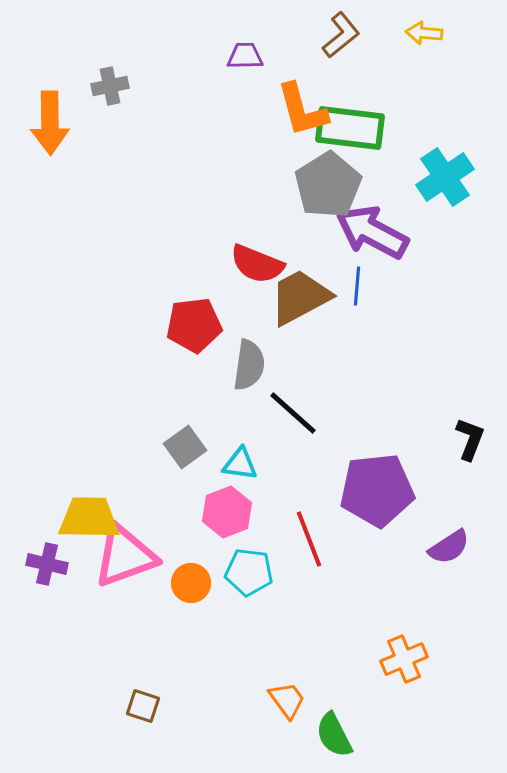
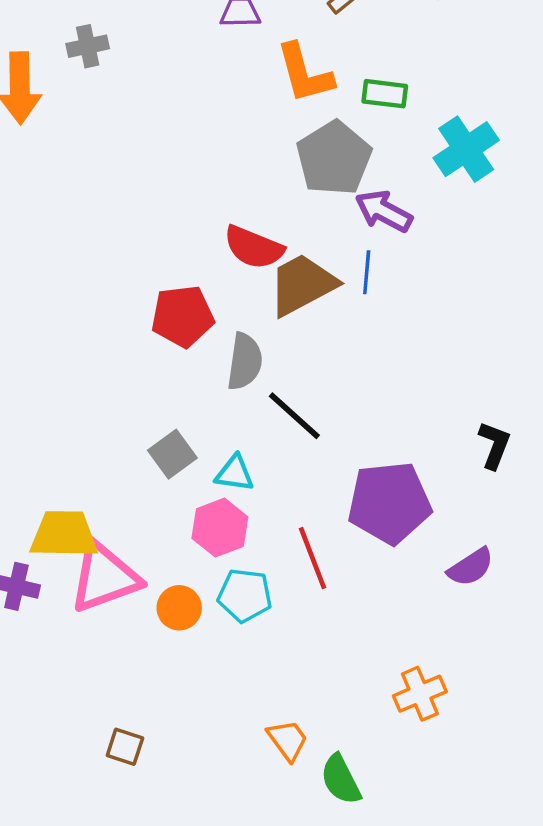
green rectangle: (350, 128) -> (385, 94), moved, size x0.6
purple arrow: (372, 232) -> (384, 211), size x0.7

